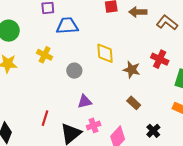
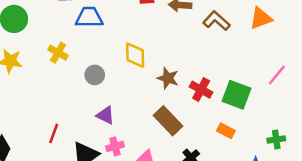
red cross: (160, 59) -> (201, 90), moved
purple triangle: (85, 102) -> (105, 115), turned 35
brown rectangle: (134, 103) -> (168, 121), size x1.6

